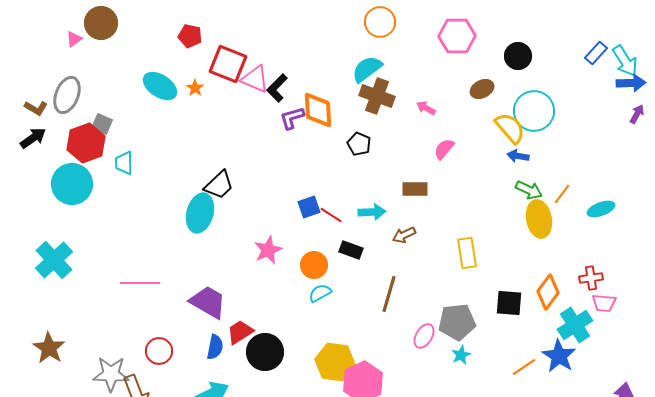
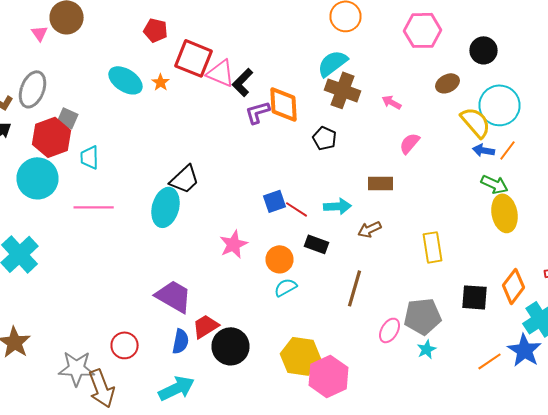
pink triangle: (74, 39) -> (40, 33), turned -30
orange line: (562, 194) -> (508, 150), moved
pink line: (140, 283) -> (94, 207), moved

